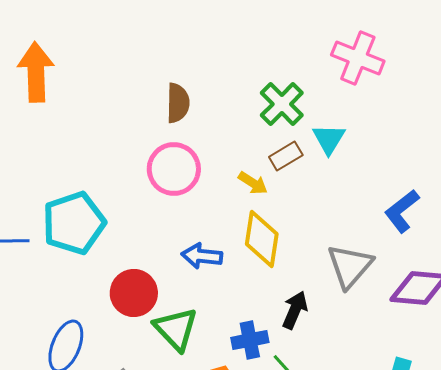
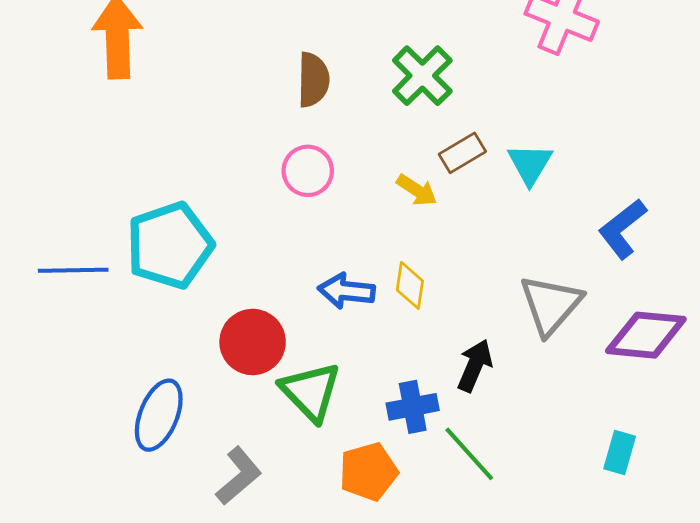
green cross: (282, 104) -> (422, 76), moved
cyan triangle: (329, 139) -> (530, 164), moved
pink circle: (174, 169) -> (308, 171), size x0.7
yellow diamond: (262, 239) -> (410, 285), moved, size x0.6

